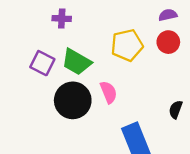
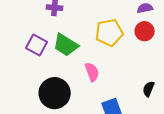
black circle: (73, 100) -> (55, 93), moved

